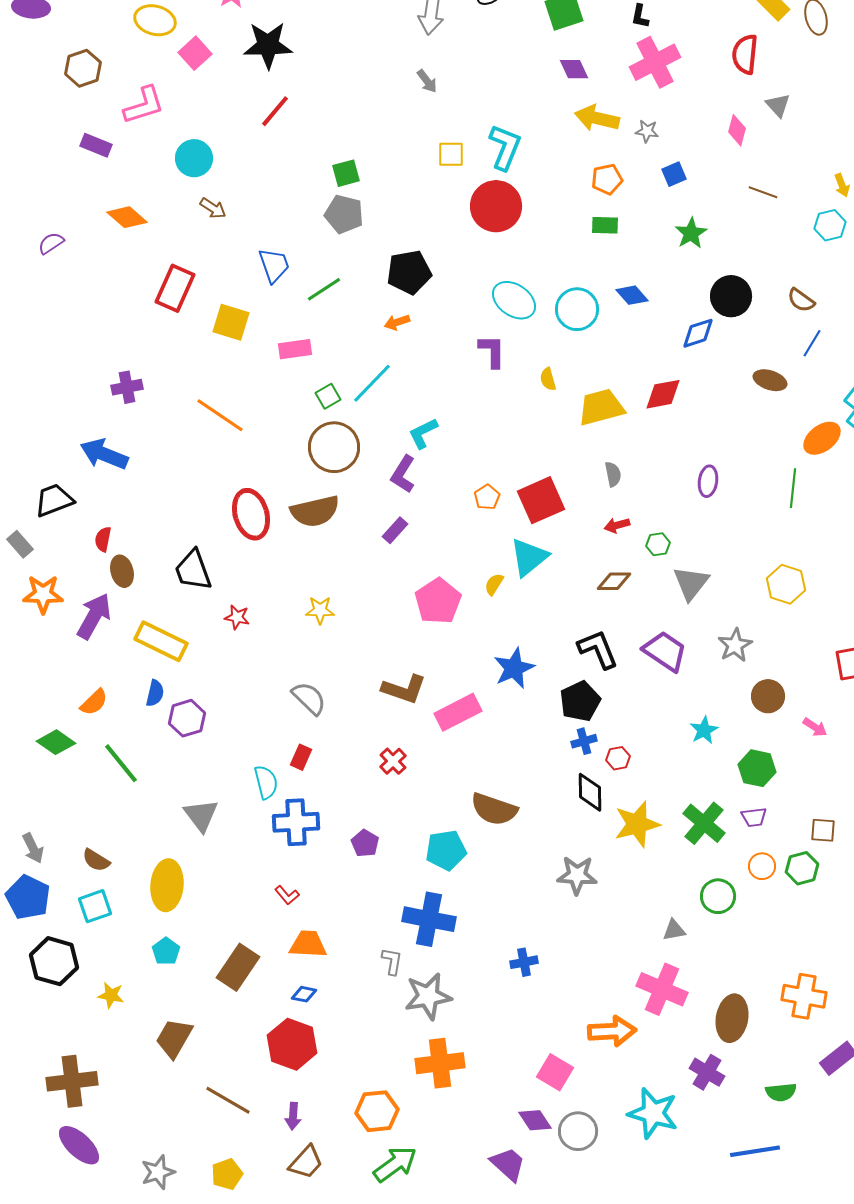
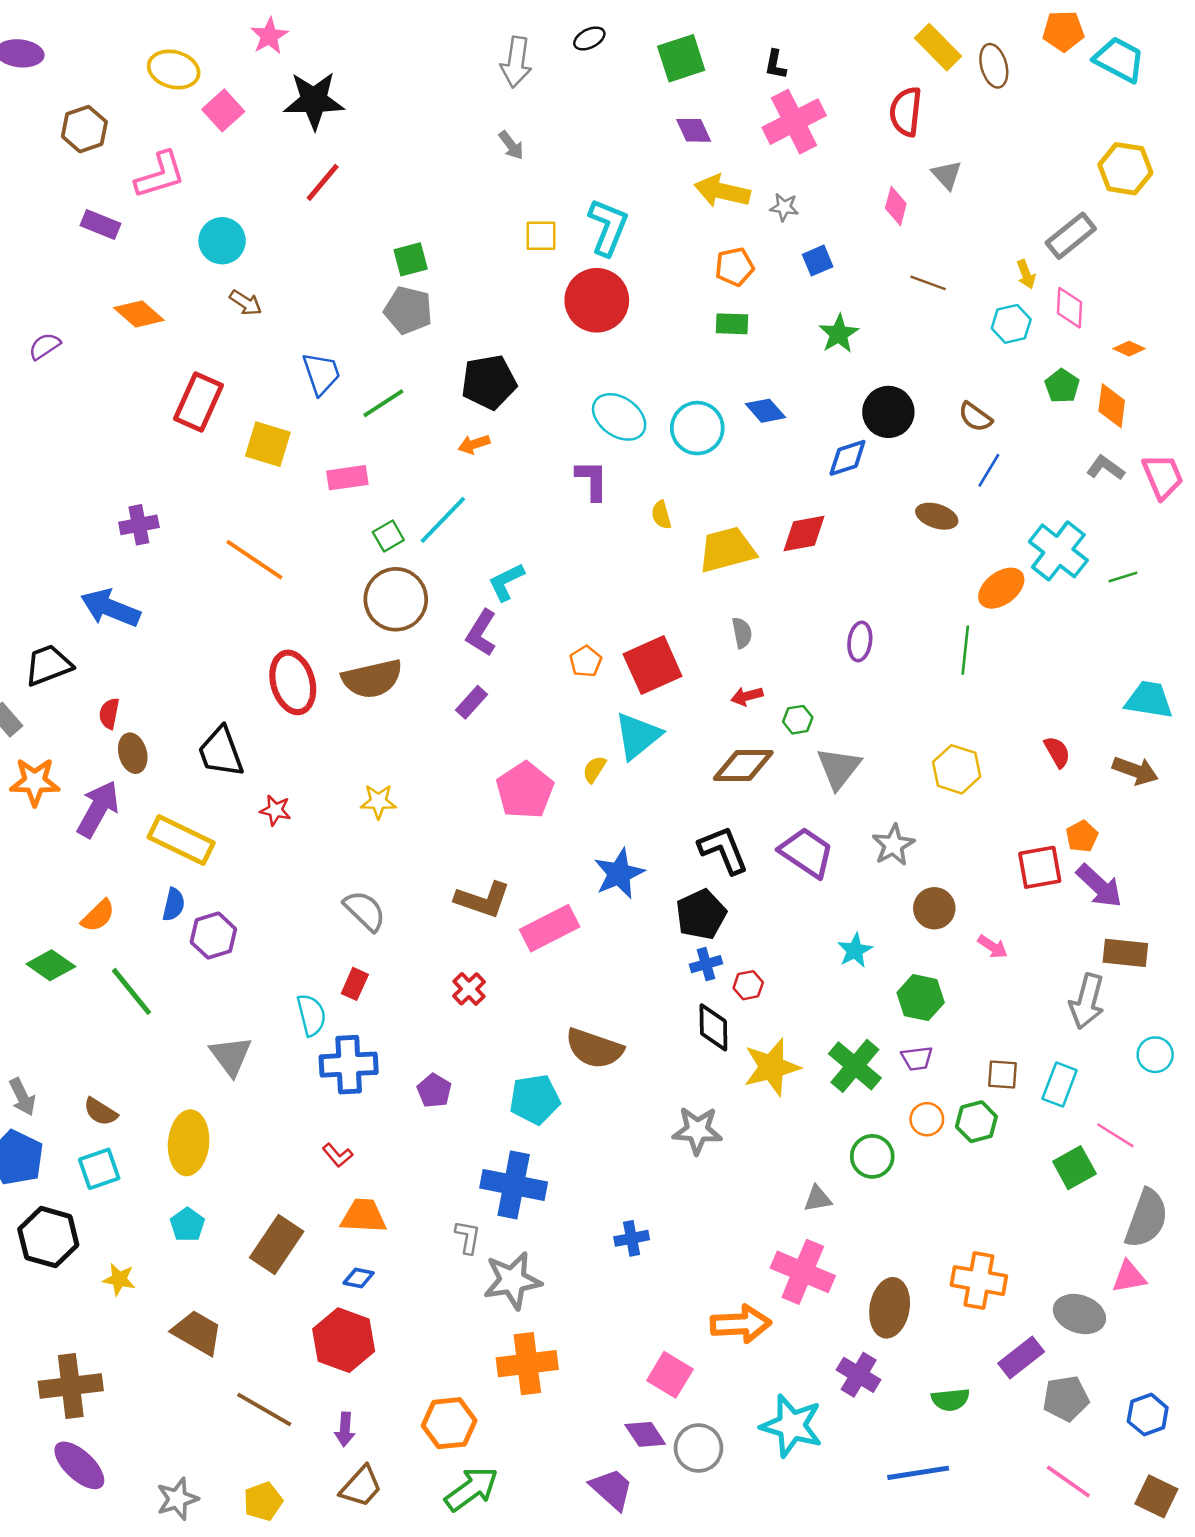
brown diamond: (614, 581) -> (743, 766), size x1.4
brown trapezoid: (174, 1038) -> (197, 1333), turned 90

